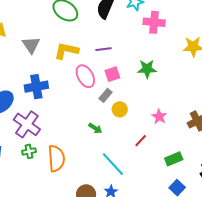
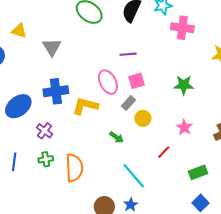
yellow L-shape: (66, 51) -> (85, 106), moved
green star: (147, 69) -> (184, 85), moved
purple cross: (27, 124) -> (45, 131), size x0.6

